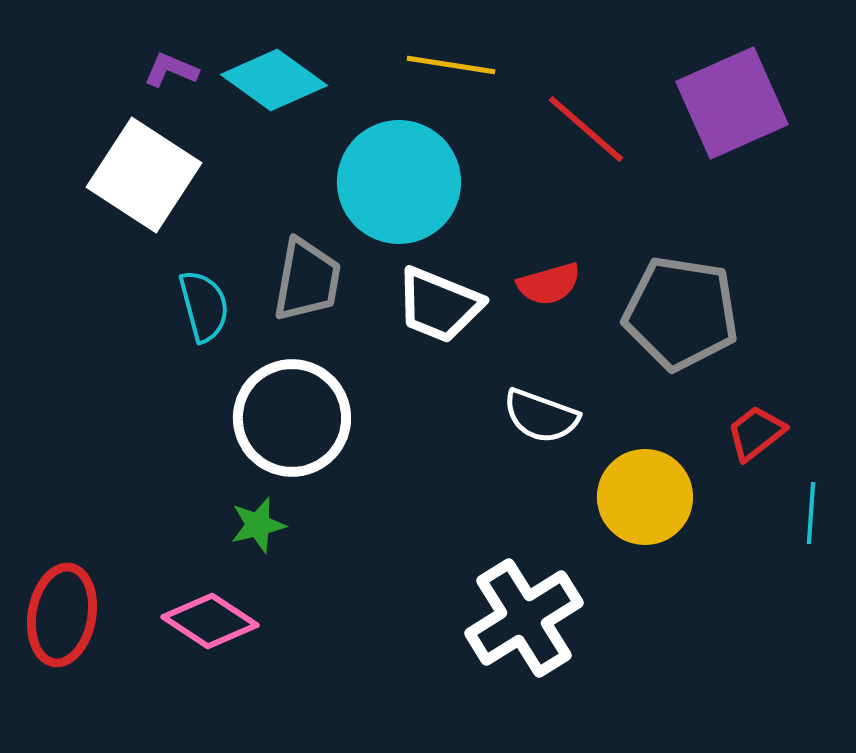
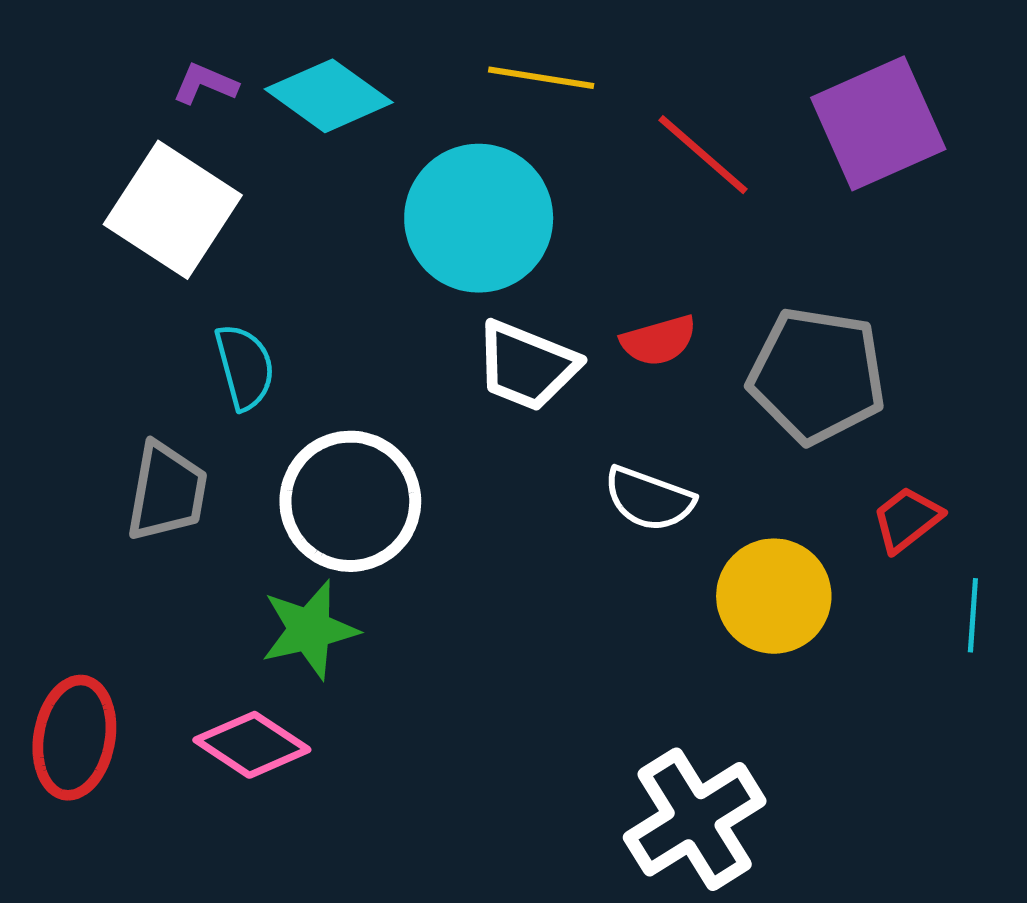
gray trapezoid: (307, 280) -> (167, 492), moved
green star: (258, 525) -> (310, 630), size x1.5
white cross: (524, 618) -> (695, 819), moved

